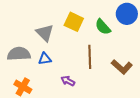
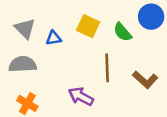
gray triangle: (45, 33) -> (25, 29), moved
blue triangle: (45, 59) -> (54, 38), moved
purple arrow: (68, 81) -> (81, 96), size x1.5

